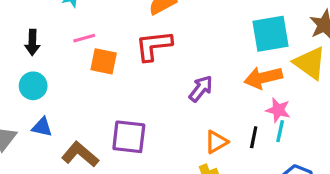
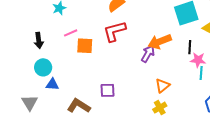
orange arrow: (263, 78) -> (160, 42), moved
blue triangle: (42, 127) -> (52, 84), moved
purple square: (129, 137) -> (107, 90), size x0.7
black line: (254, 137) -> (190, 47), moved

